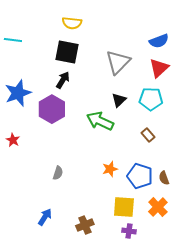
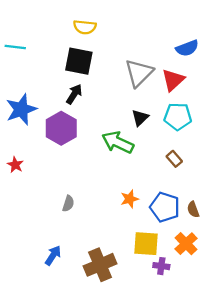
red triangle: (159, 68) -> (173, 80), moved
brown cross: (85, 225) -> (100, 265), size x1.5
purple cross: (129, 231) -> (161, 266), moved

